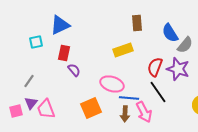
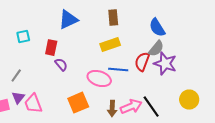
brown rectangle: (137, 23) -> (113, 18), moved
blue triangle: (60, 25) -> (68, 20), moved
gray semicircle: (185, 45) -> (156, 49), moved
black line: (158, 92) -> (151, 107), moved
blue line: (129, 98) -> (118, 70), moved
pink arrow: (144, 112) -> (131, 107), turned -85

